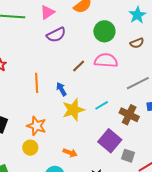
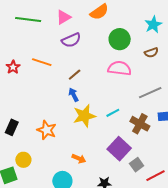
brown line: (79, 66) -> (75, 75), moved
orange line: (37, 83) -> (42, 62), moved, turned -72
yellow circle: (30, 148) -> (23, 160), moved
gray square: (128, 156) -> (137, 165), turned 32

